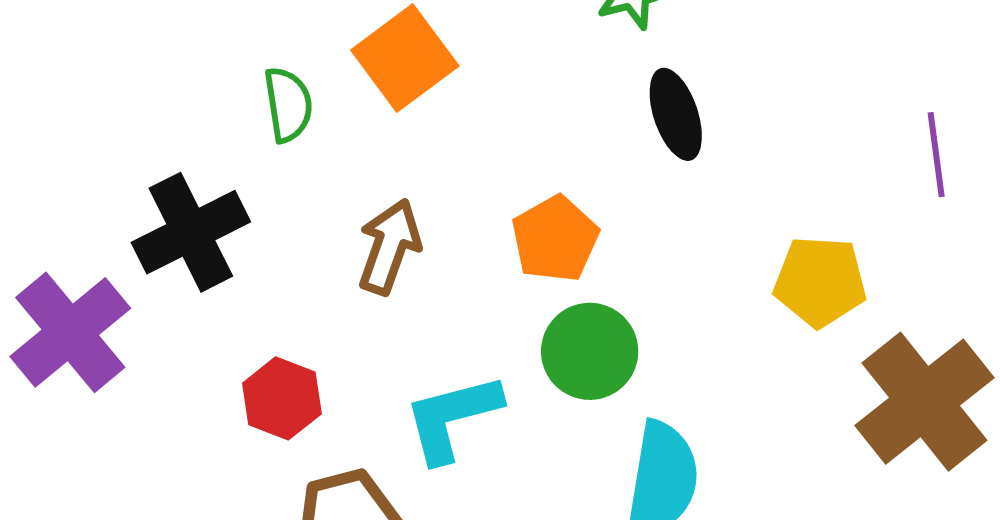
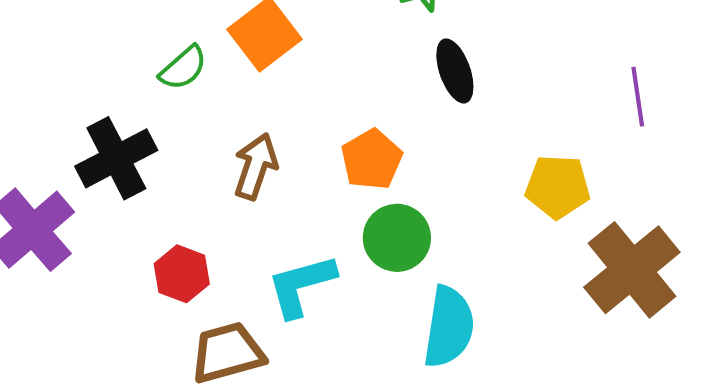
green semicircle: (288, 105) -> (183, 68), turned 58

